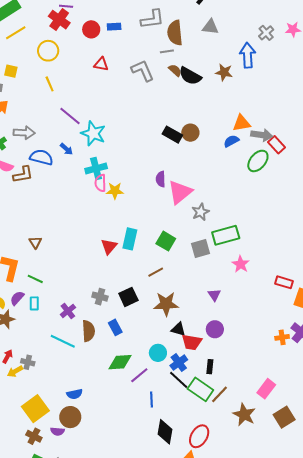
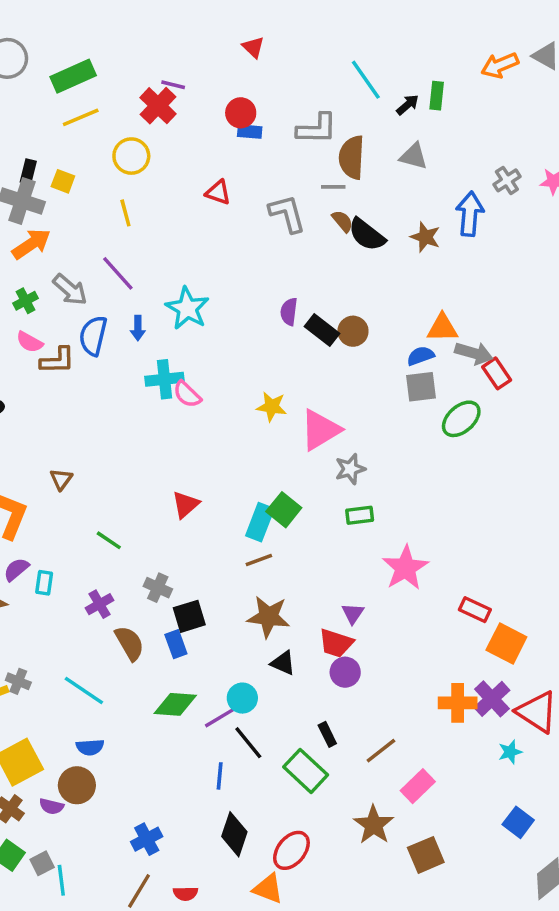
red circle: (91, 29) -> (241, 113), moved
purple line: (70, 116) -> (118, 273), moved
gray arrow: (24, 133) -> (70, 290), turned 30
blue arrow: (66, 149) -> (138, 328), turned 40
blue semicircle: (41, 157) -> (93, 336), turned -100
green ellipse: (258, 161) -> (461, 419), moved
cyan cross: (96, 169) -> (164, 379), moved
purple semicircle: (161, 179) -> (289, 312), moved
pink semicircle: (100, 183) -> (187, 394), turned -54
yellow star: (115, 191) -> (272, 407), moved
green rectangle: (226, 235) -> (360, 515), moved, size x0.6
cyan rectangle: (130, 239) -> (260, 522), moved
gray square: (200, 249) -> (421, 387), moved
pink star: (241, 264) -> (405, 568), size x1.5
green line: (35, 279) -> (109, 540), moved
black square: (128, 297) -> (189, 616), moved
brown semicircle: (88, 331) -> (129, 643), turned -35
orange cross: (282, 337) -> (458, 703), size x1.5
cyan line: (63, 341) -> (84, 690), moved
red trapezoid: (192, 342) -> (336, 643), moved
blue cross: (179, 363) -> (147, 839), moved
black rectangle: (210, 367) -> (327, 734), turned -40
purple line: (139, 375) -> (220, 717), moved
black line: (179, 380) -> (248, 743), moved
brown line: (220, 394) -> (381, 751), moved
brown square: (284, 417) -> (426, 855), moved

